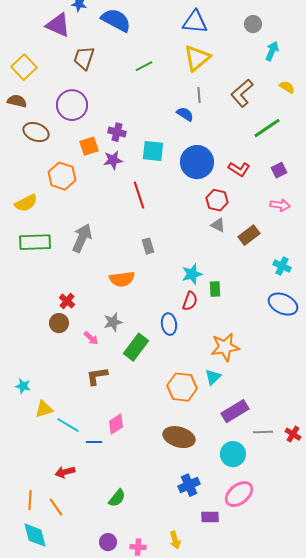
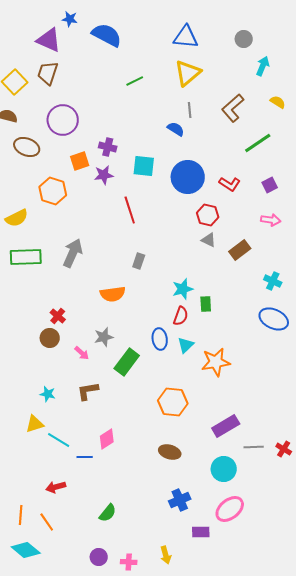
brown trapezoid: (84, 58) -> (48, 73), moved
gray rectangle: (148, 246) -> (139, 261), turned 35
cyan triangle: (213, 377) -> (186, 345), moved
cyan star: (23, 386) -> (48, 394), moved
brown ellipse: (179, 437) -> (170, 452), size x0.7
cyan diamond: (35, 535) -> (26, 550), turned -36

